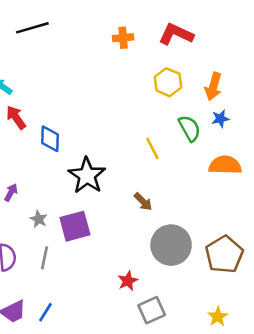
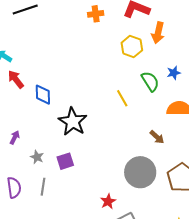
orange arrow: (213, 86) -> (158, 33), moved
brown arrow: (143, 202) -> (157, 137), moved
purple square: (75, 226) -> (65, 161), size x0.7

